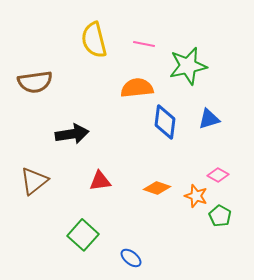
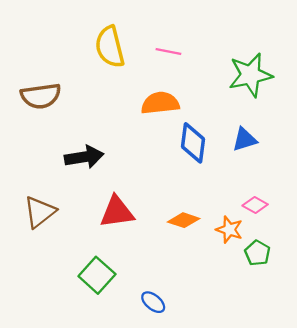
green star: (188, 66) -> (250, 75), moved
red triangle: (100, 181) -> (117, 212), size x1.4

